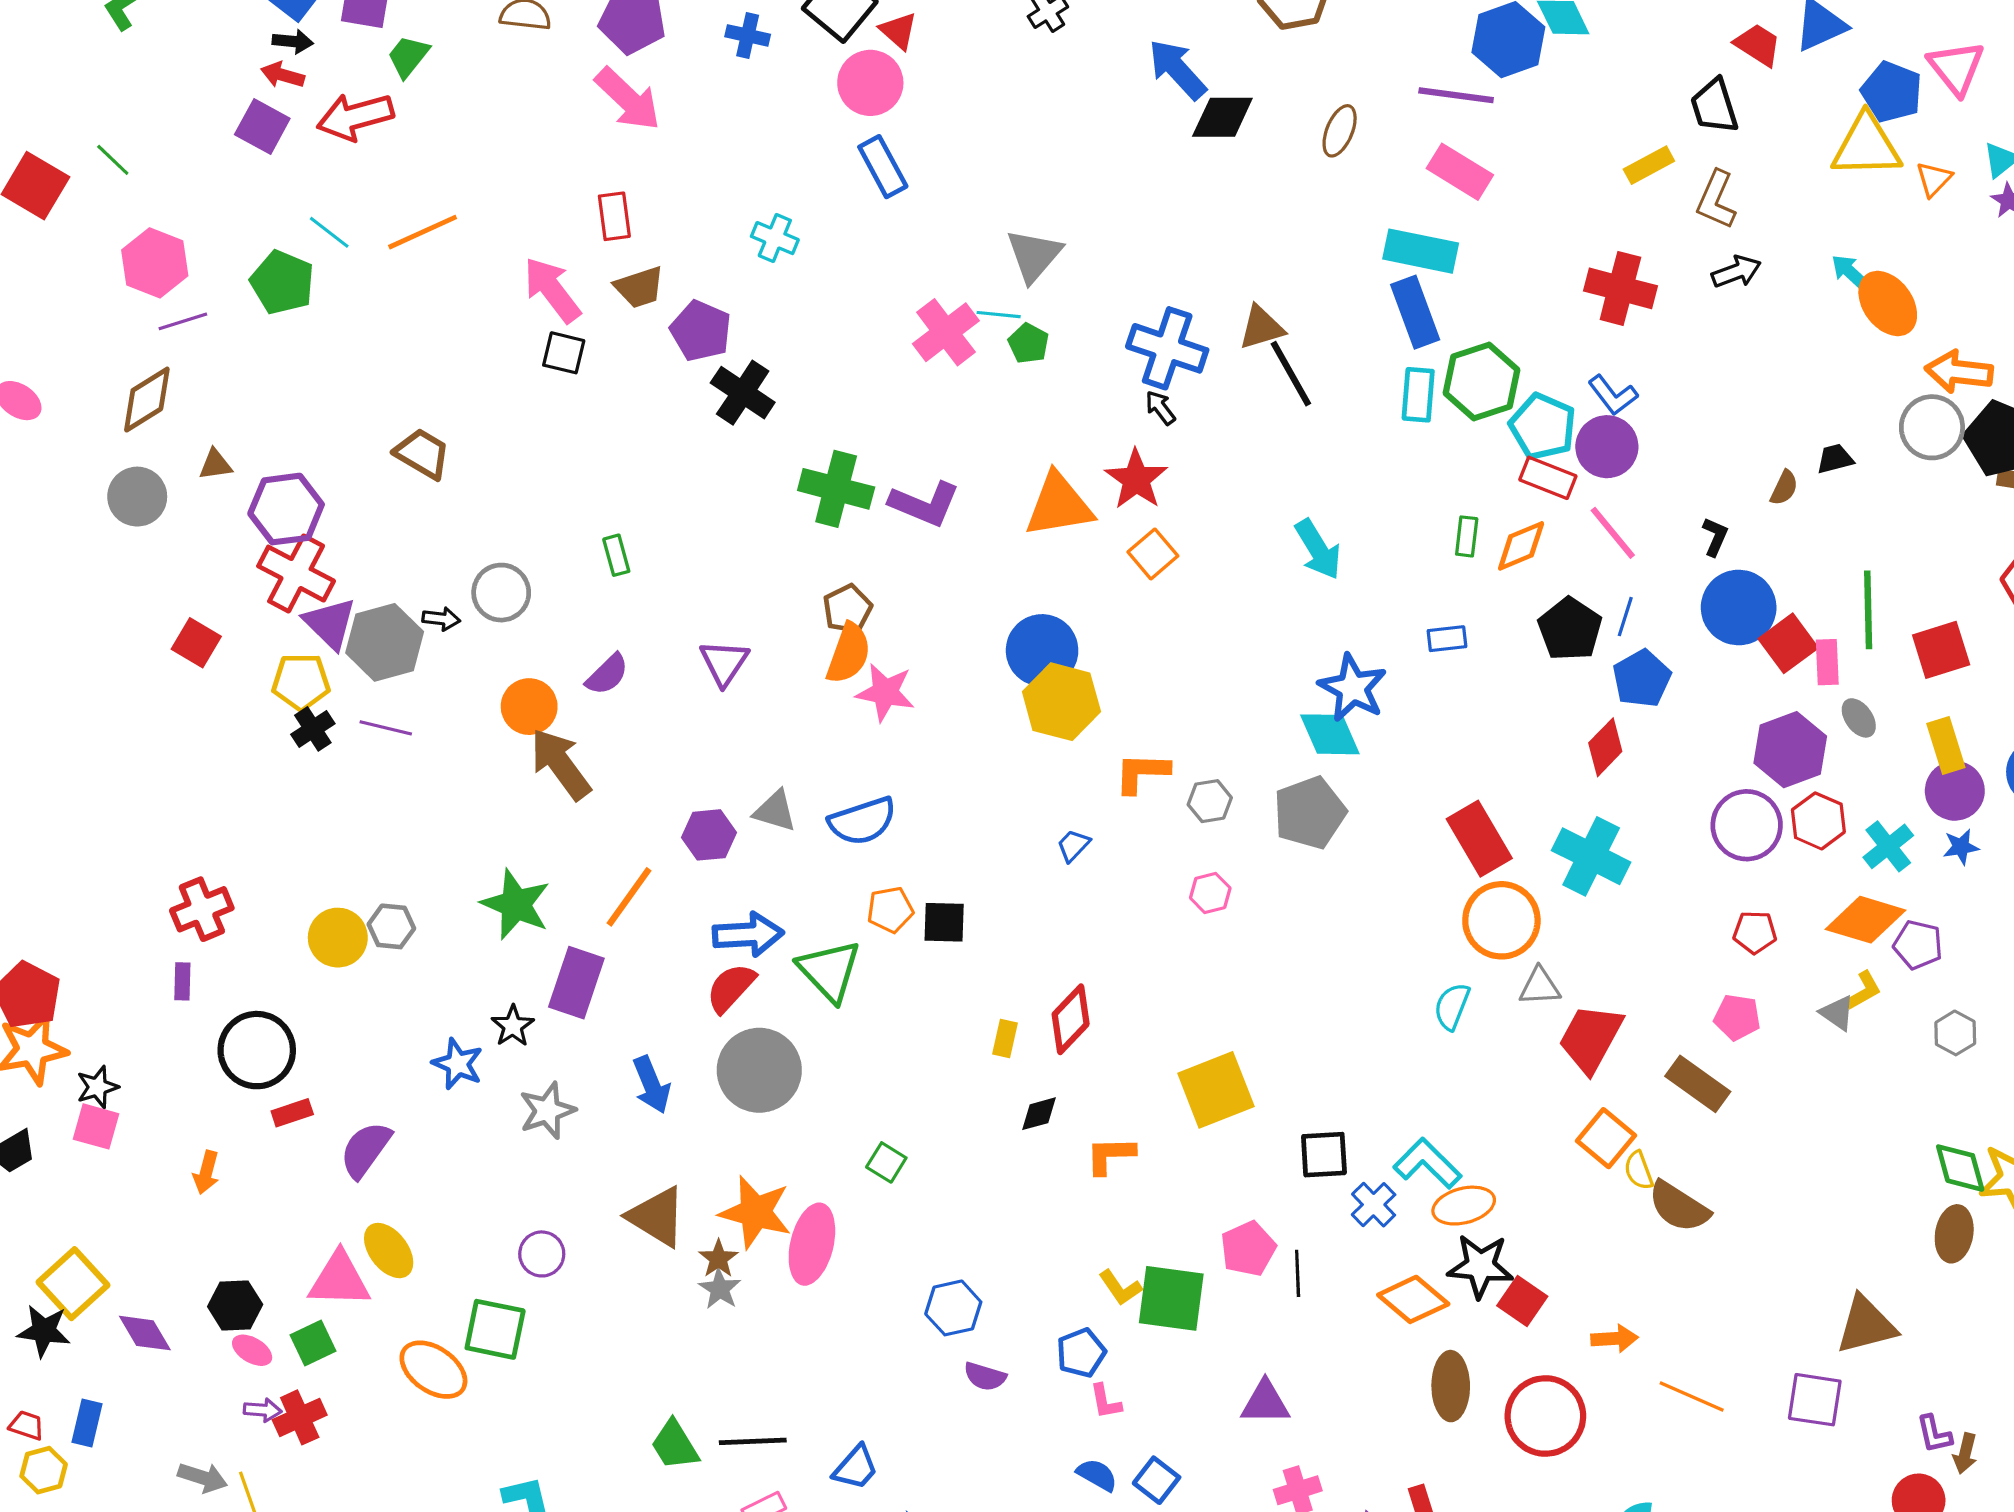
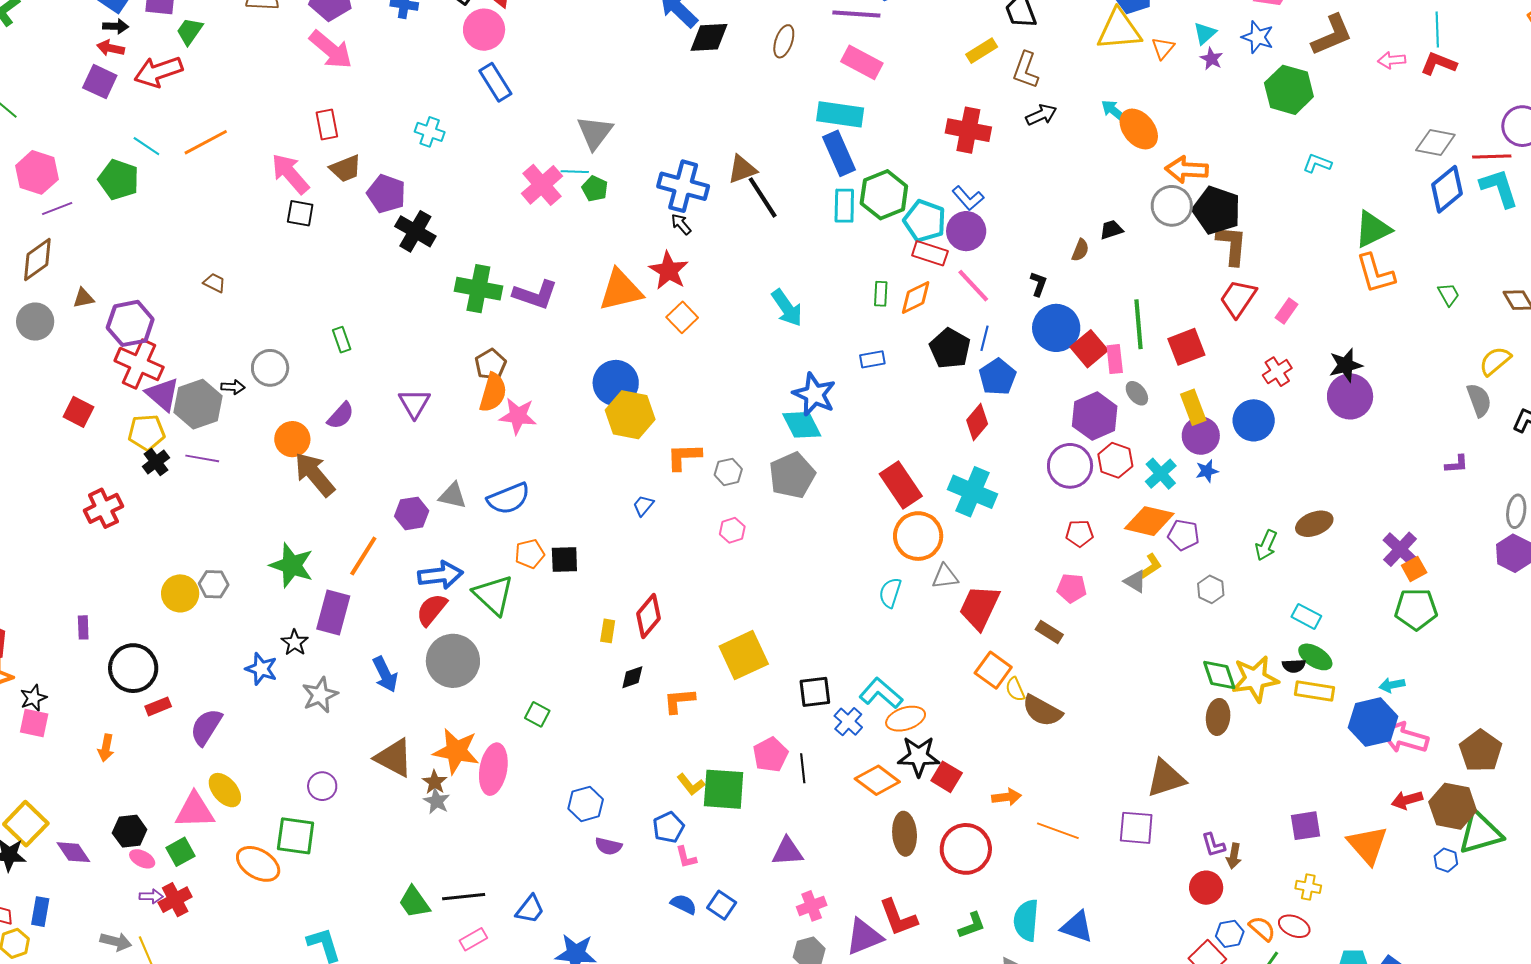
brown trapezoid: (422, 454) -> (214, 283), size x0.6
red cross: (202, 909) -> (103, 508), moved
brown rectangle: (1698, 1084) -> (1049, 632), size x0.7

